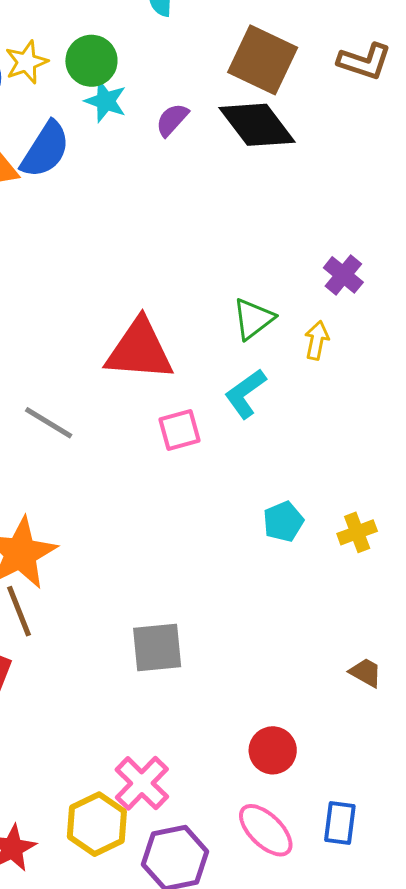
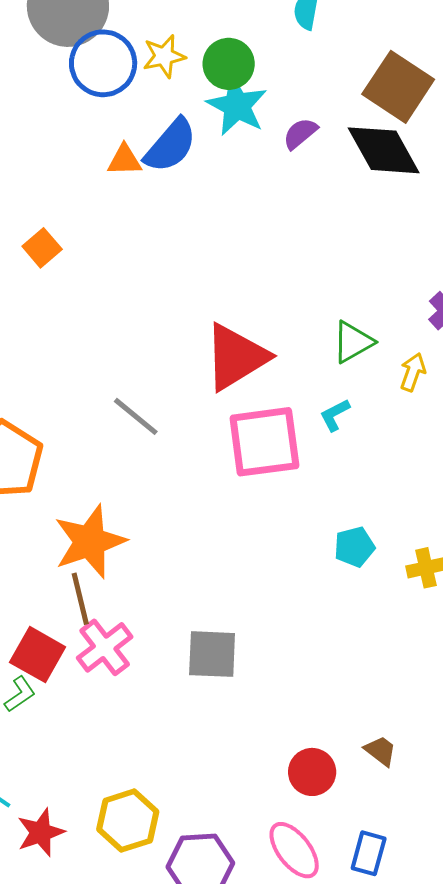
cyan star: (106, 101) -> (237, 106), size x1.4
red triangle: (139, 350) -> (236, 357), turned -44
cyan L-shape: (245, 394) -> (335, 415), size x0.7
pink square: (179, 430) -> (264, 442), size x1.8
brown trapezoid: (366, 673) -> (380, 751), moved
pink cross: (142, 783) -> (105, 647), moved

